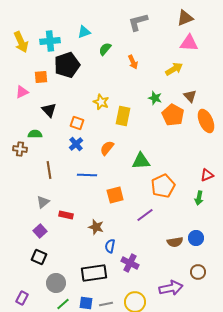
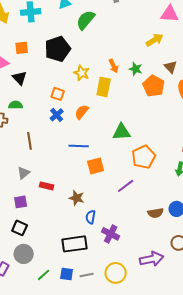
green semicircle: (105, 49) -> (86, 20), size x1.5
orange arrow: (133, 62) -> (114, 66), moved
black pentagon: (67, 65) -> (58, 49), moved
black triangle: (49, 110) -> (20, 78), moved
orange semicircle: (107, 148) -> (82, 112), moved
blue line: (87, 175) -> (79, 146), moved
purple square: (40, 231) -> (21, 202), turned 32
gray circle: (56, 283) -> (24, 254), moved

